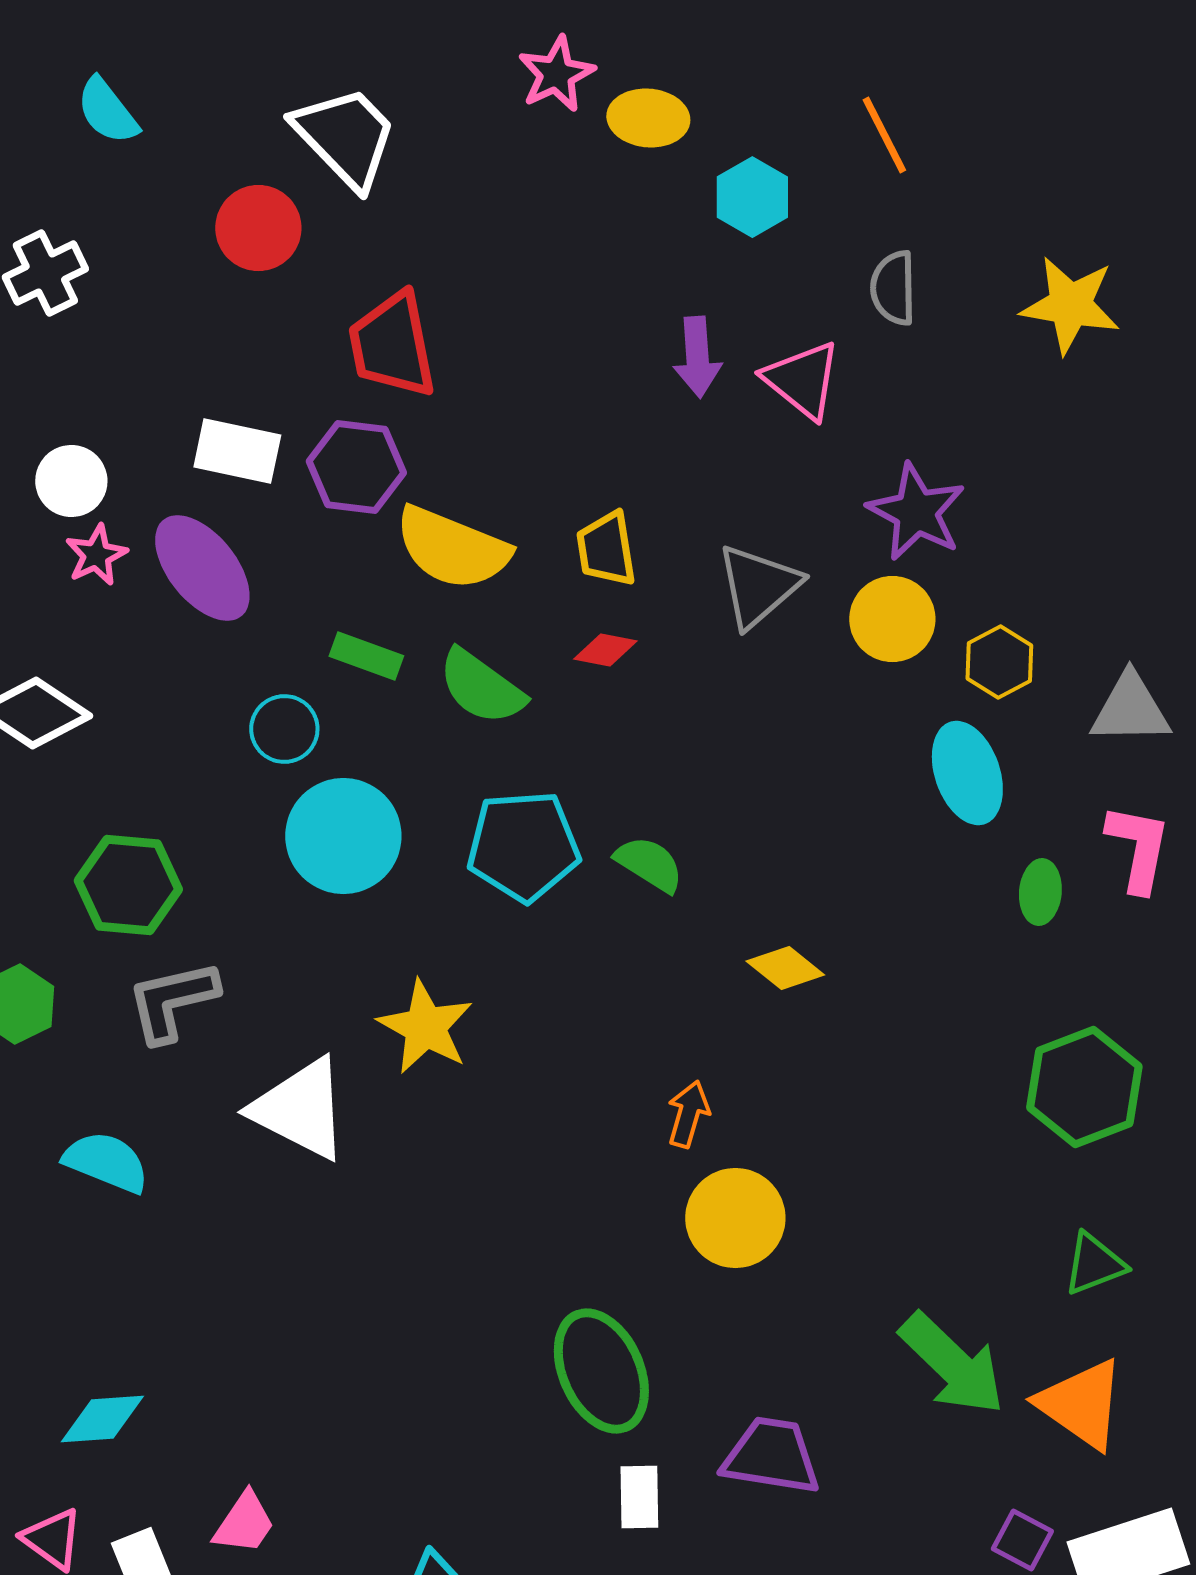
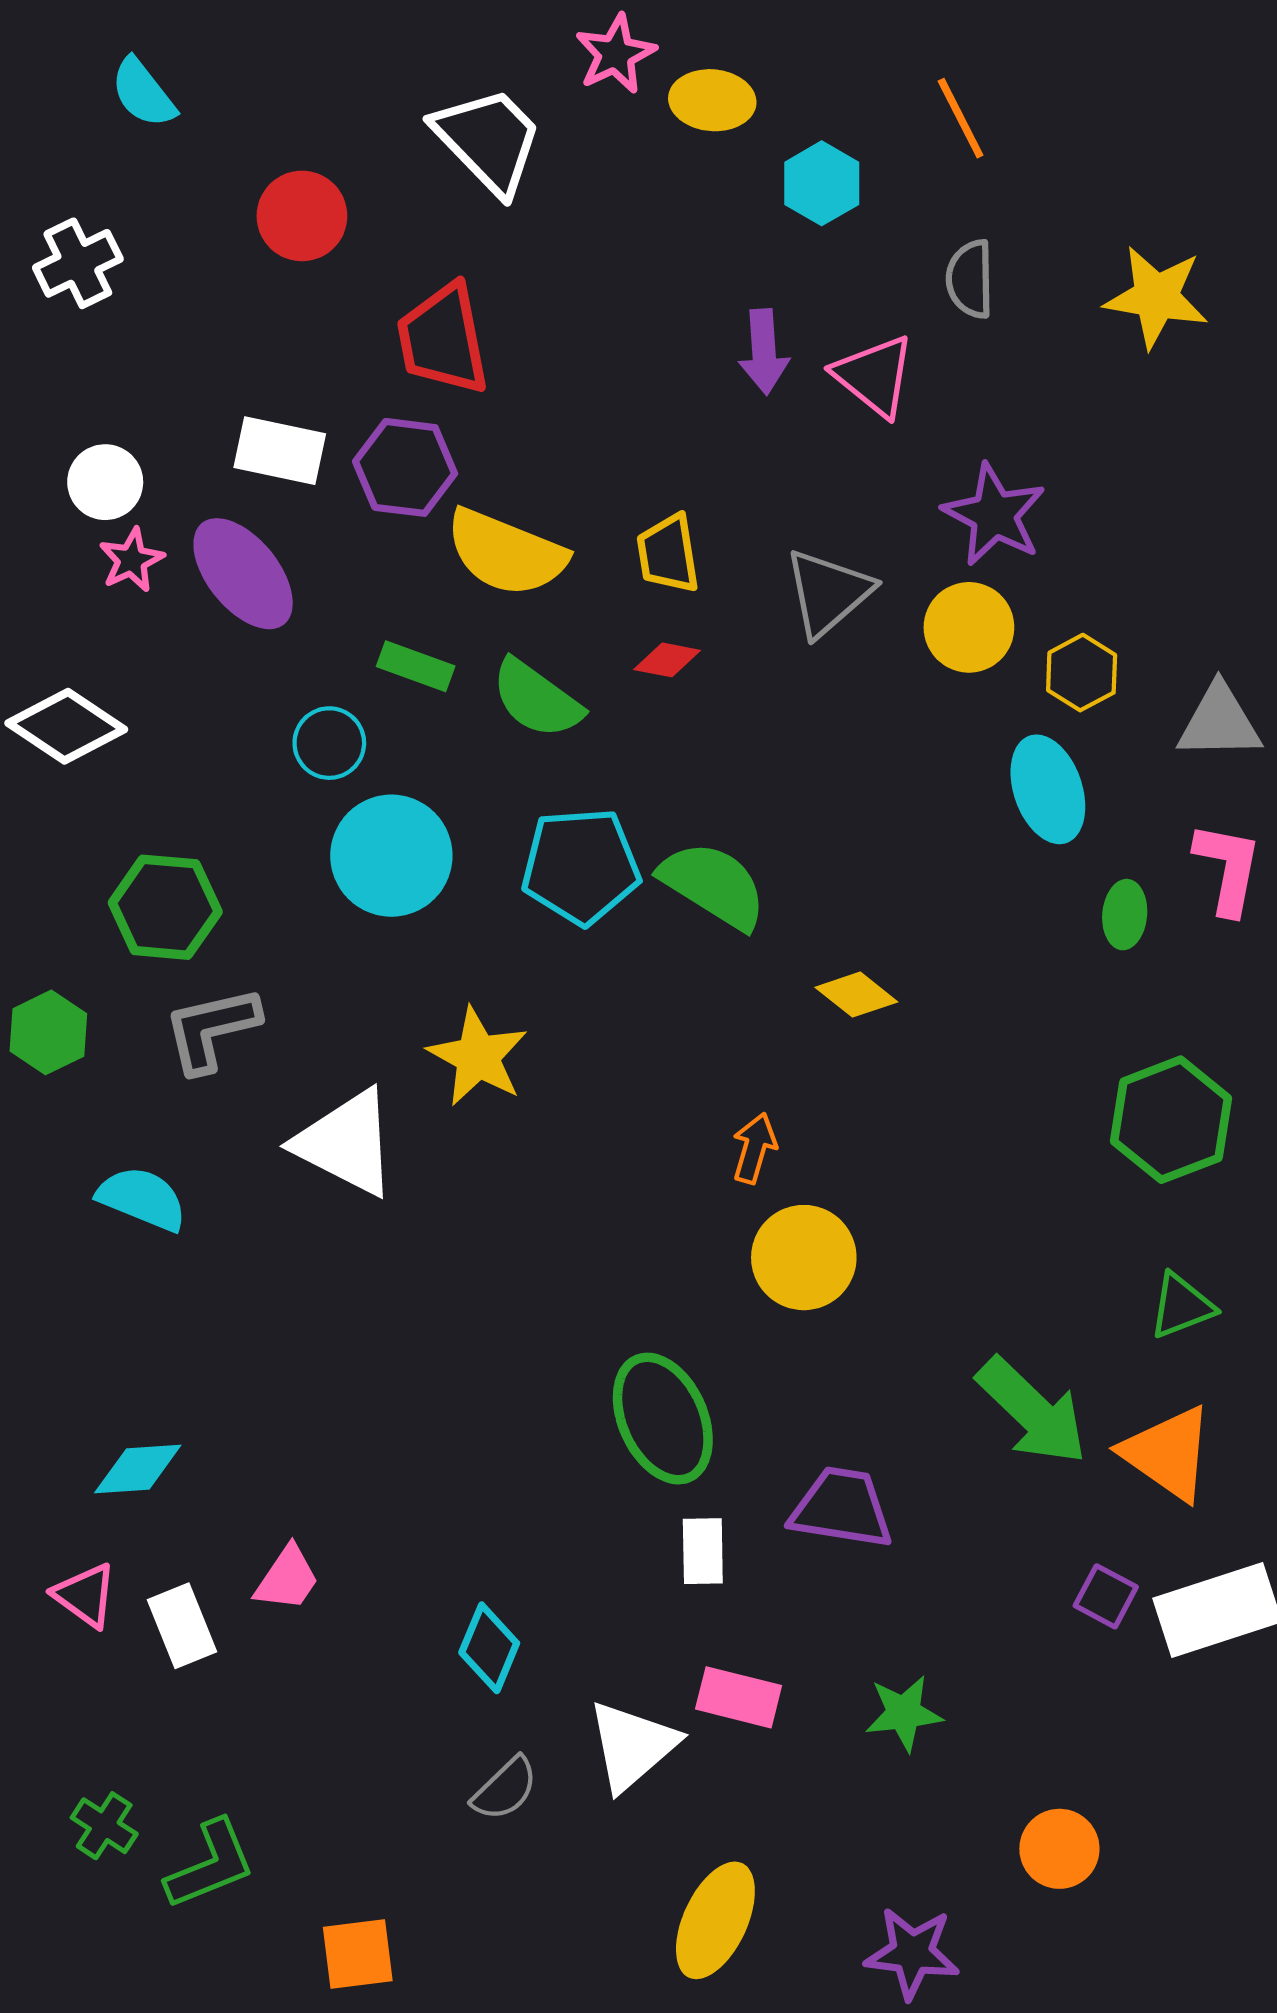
white trapezoid: (345, 137) -> (488, 140), moved
green semicircle: (649, 864) -> (713, 885), size x1.5

